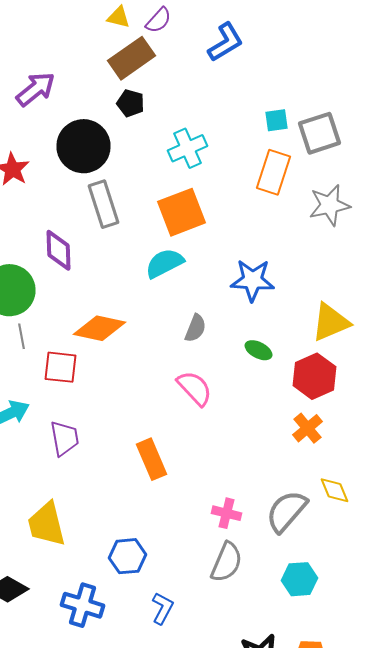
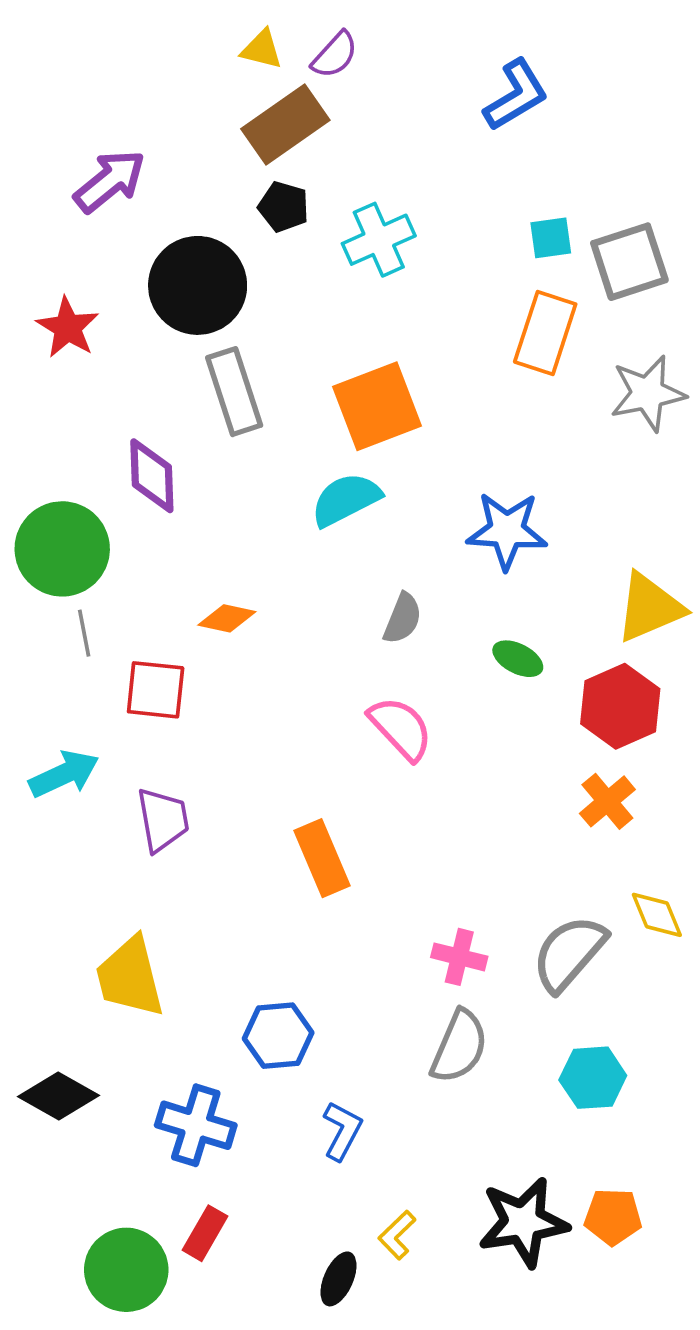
blue L-shape: (226, 42) -> (516, 95), moved
cyan cross: (188, 148) -> (379, 240), moved
orange diamond: (100, 328) -> (227, 618), size x0.6

